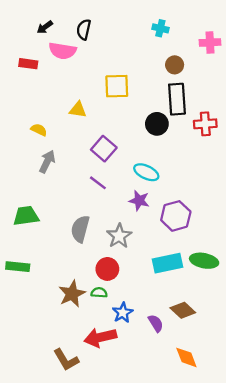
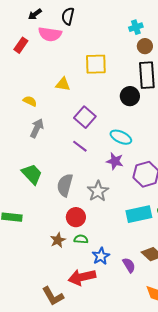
cyan cross: (160, 28) -> (136, 27), moved, turned -32
red rectangle: (28, 64) -> (21, 45), turned -63
green trapezoid: (26, 216) -> (32, 174), moved, turned 55
red circle: (107, 269) -> (76, 217), moved
brown star: (72, 294) -> (58, 240), size x0.7

